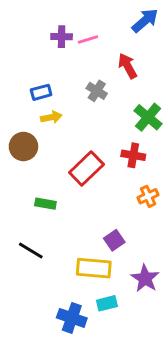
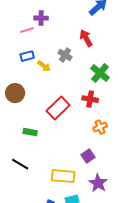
pink line: (88, 40) -> (27, 30), moved
yellow arrow: (51, 117) -> (44, 66), moved, turned 48
purple square: (114, 240) -> (88, 156), moved

